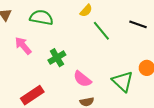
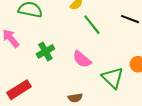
pink semicircle: (82, 79) -> (82, 59), moved

